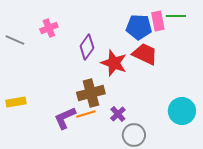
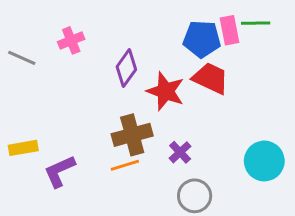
purple cross: (118, 114) -> (180, 152), moved
purple L-shape: (65, 118) -> (60, 171), moved

